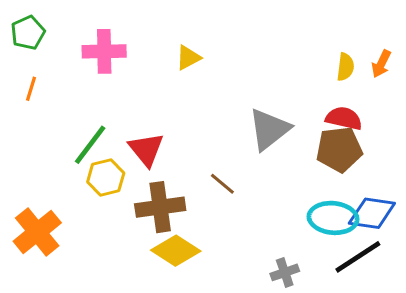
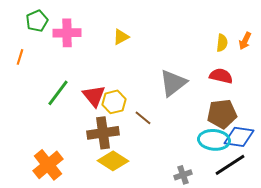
green pentagon: (28, 33) -> (37, 21), moved
brown pentagon: (339, 149) -> (222, 114), moved
yellow hexagon: (106, 177) -> (114, 102), moved
orange cross: (37, 232) -> (48, 165), moved

